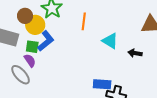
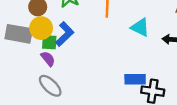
yellow circle: (35, 25) -> (41, 28), moved
gray ellipse: (21, 75) -> (50, 86), moved

